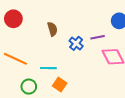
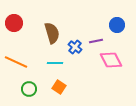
brown semicircle: (52, 29) -> (52, 33), size x1.5
cyan line: (48, 68) -> (55, 63), moved

